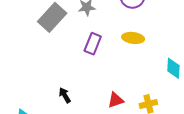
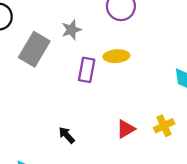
yellow ellipse: (133, 38) -> (116, 56), moved

